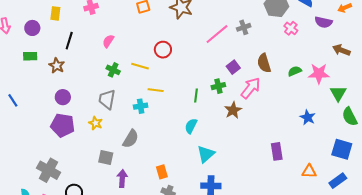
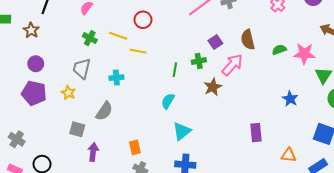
yellow line: (156, 90) -> (138, 51), moved
gray cross: (49, 170) -> (17, 139), size x0.7

